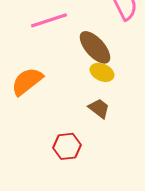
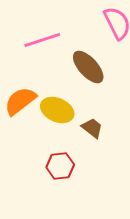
yellow ellipse: (102, 72) -> (57, 110), moved, size x1.4

